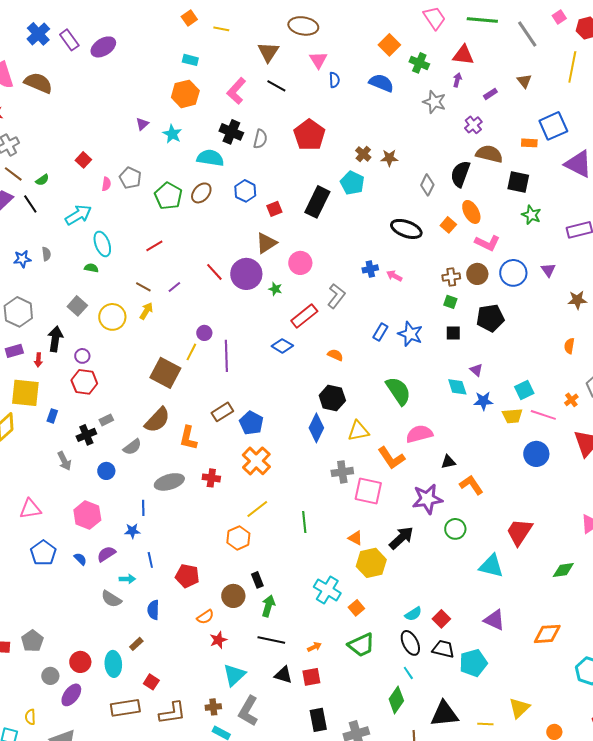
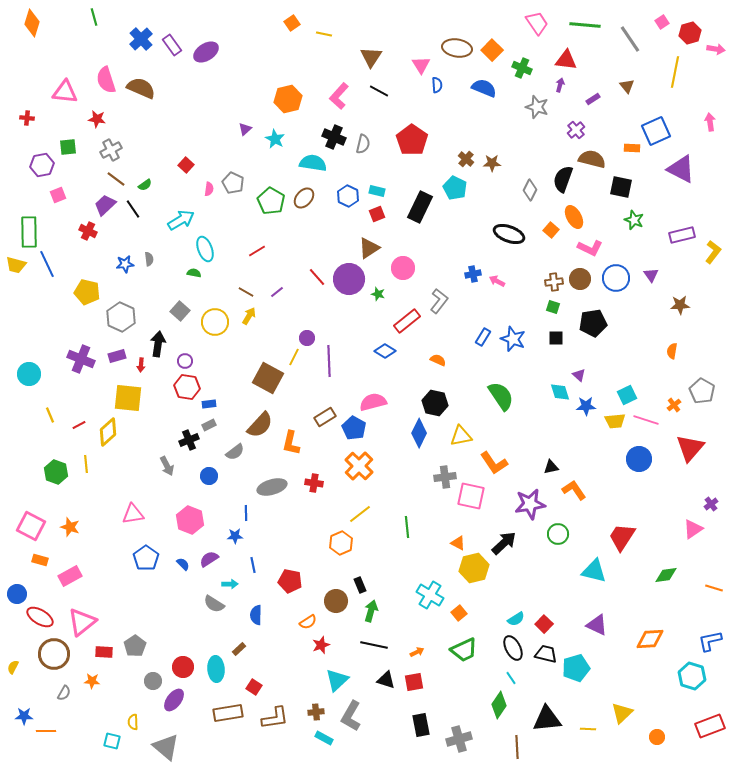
brown ellipse: (303, 26) -> (457, 48), moved
cyan rectangle: (190, 60) -> (377, 191), moved
blue rectangle: (52, 416) -> (209, 404), moved, turned 64
pink semicircle: (419, 434) -> (373, 402), moved

